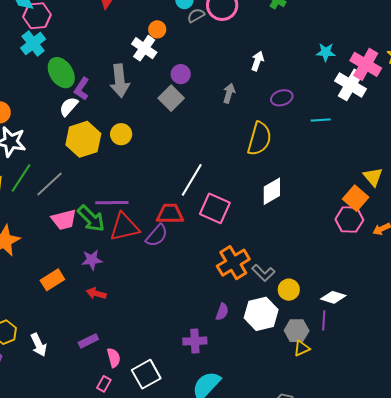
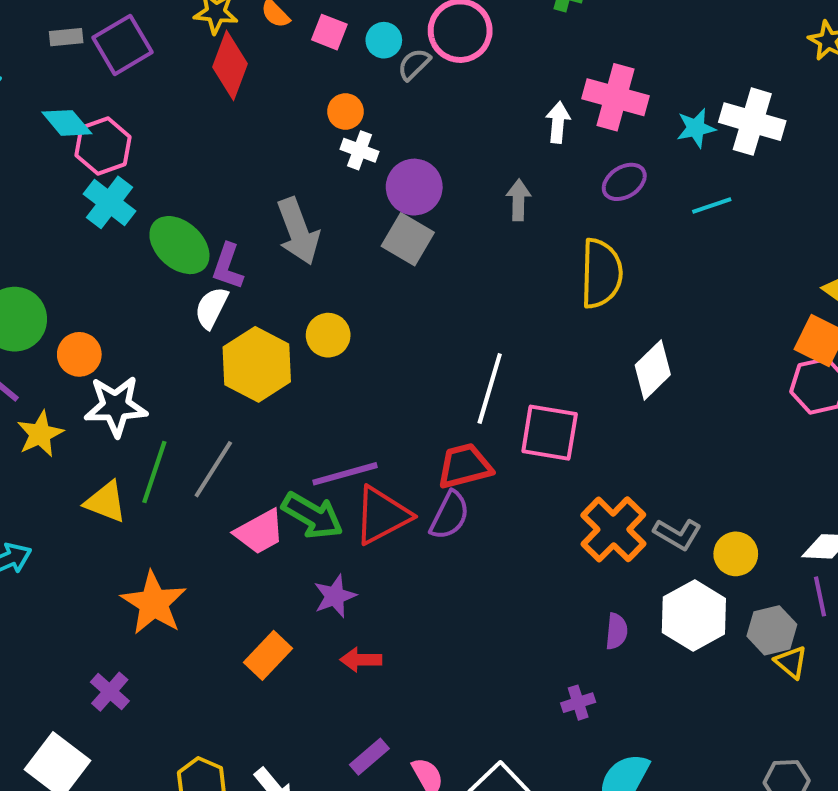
white cross: (144, 48) -> (360, 150), moved, size x0.7
cyan star: (326, 52) -> (696, 128), moved
pink cross: (366, 64) -> (616, 97), moved
purple circle: (181, 74) -> (414, 187), size x1.4
purple cross: (195, 341) -> (578, 703), size x0.7
yellow triangle: (302, 348) -> (791, 662), turned -42

